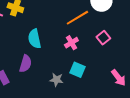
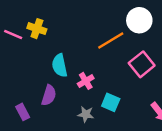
pink square: (103, 38) -> (142, 64), size x1.5
pink cross: (71, 43) -> (86, 81), moved

